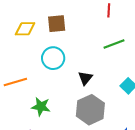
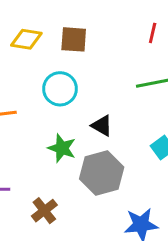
black triangle: (85, 78) -> (102, 126), turned -49
green star: (41, 107) -> (62, 148), moved

